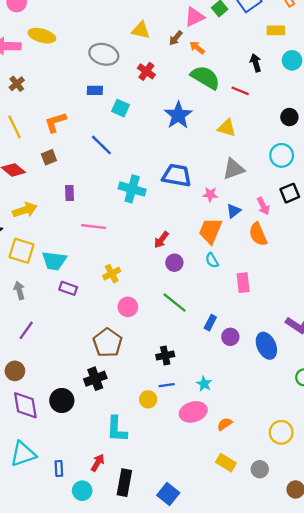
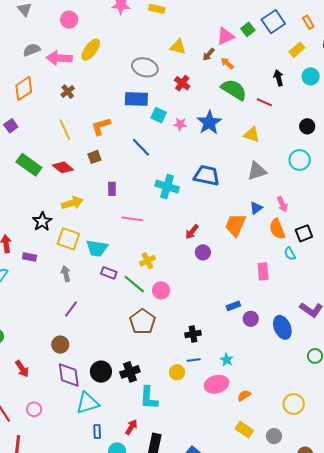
yellow rectangle: (276, 30) -> (297, 50), turned -42
yellow ellipse: (42, 36) -> (91, 50), turned -70
blue rectangle: (95, 90) -> (136, 99), size x1.6
black square: (290, 193) -> (304, 233), moved
pink star: (210, 194) -> (180, 124), moved
cyan semicircle: (212, 260) -> (290, 254), moved
green line: (174, 302) -> (134, 284), moved
blue rectangle: (210, 323) -> (233, 306), turned 40
black cross: (95, 379) -> (130, 372), moved
cyan triangle: (23, 454) -> (87, 403), moved

